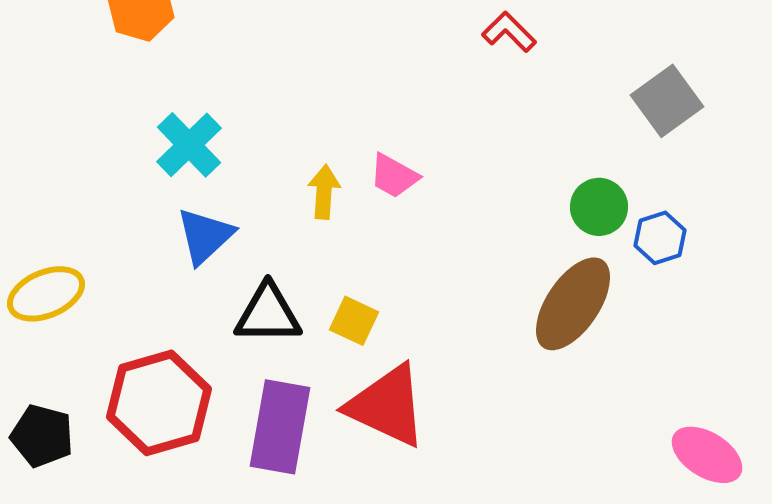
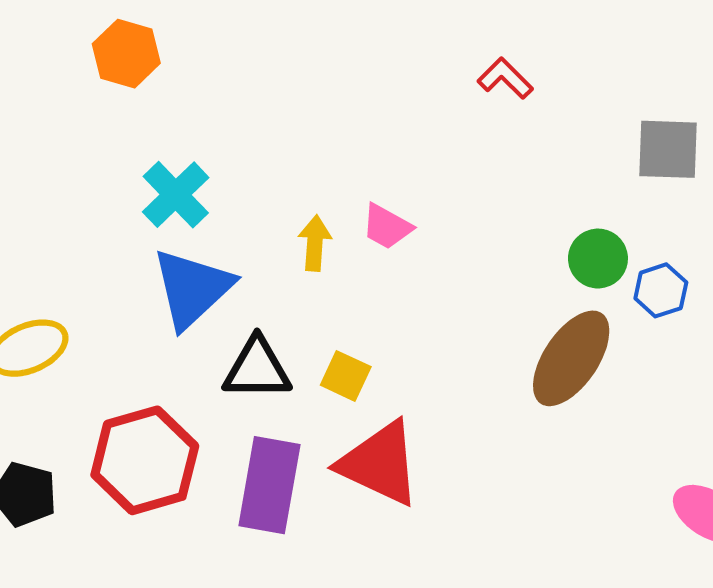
gray square: (667, 101) -> (668, 149), turned 38
blue triangle: (205, 236) -> (192, 288), size x1.4

